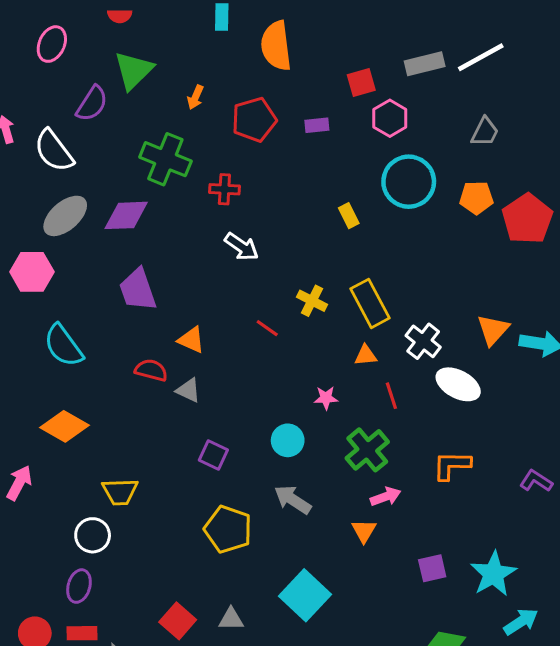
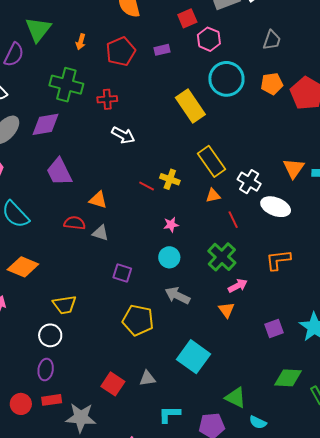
yellow rectangle: (349, 216) -> (190, 106), size x2.0
yellow cross: (312, 301) -> (170, 179), moved
pink star: (326, 398) -> (171, 225), moved

